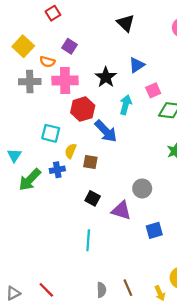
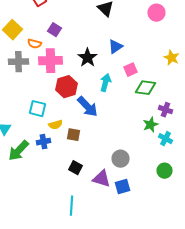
yellow semicircle: (71, 151) -> (56, 125), turned -128
blue square: (154, 230) -> (122, 187), moved

